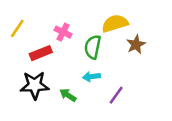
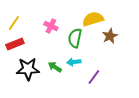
red rectangle: (41, 53) -> (15, 44), moved
green arrow: (68, 95) -> (55, 67), moved

